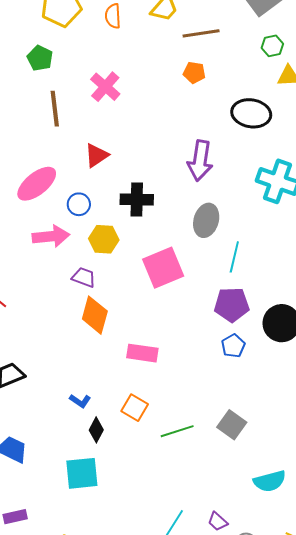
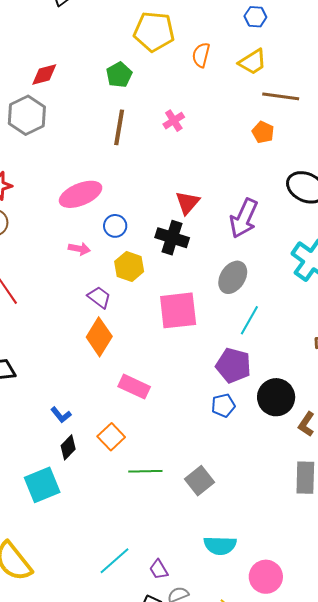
pink cross: (105, 87) -> (174, 121), size x0.7
red triangle: (96, 155) -> (188, 203), moved, turned -32
pink arrow: (51, 236) -> (79, 249), size x0.6
cyan square: (82, 473) -> (42, 485), turned -33

